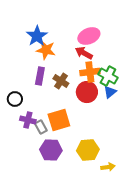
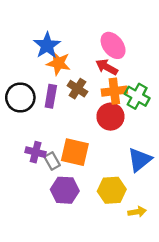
pink ellipse: (89, 36) -> (113, 45), turned 75
brown cross: (61, 81) -> (77, 89), moved
blue triangle: (110, 92) -> (140, 160), moved, size x1.5
black circle: (15, 99) -> (20, 98), moved, size x1.5
orange square: (59, 120) -> (75, 152), turned 30

